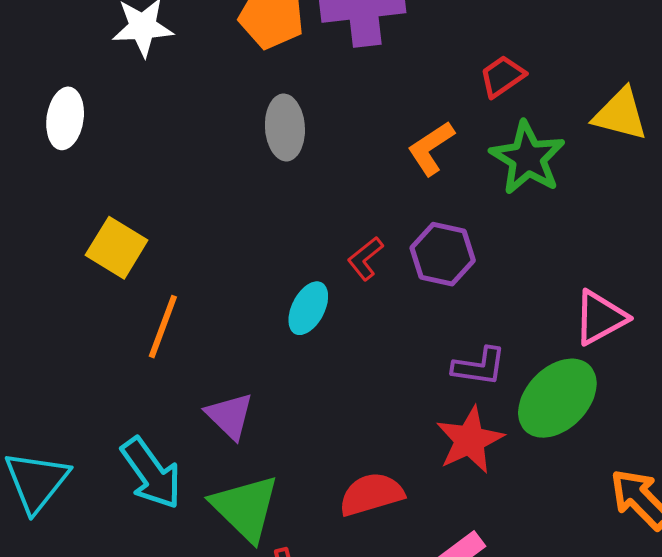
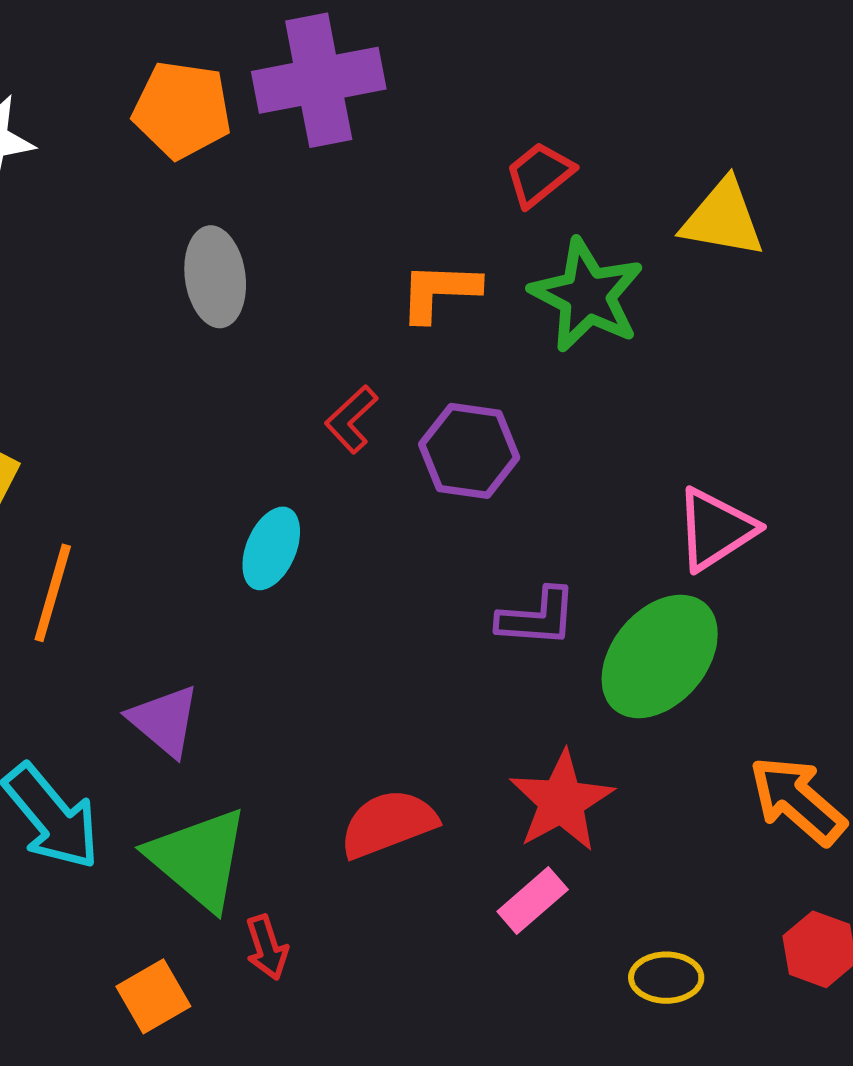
orange L-shape: (431, 148) -> (439, 292), turned 40
red L-shape: (365, 258) -> (351, 419), moved
red star: (470, 440) -> (561, 801), moved

